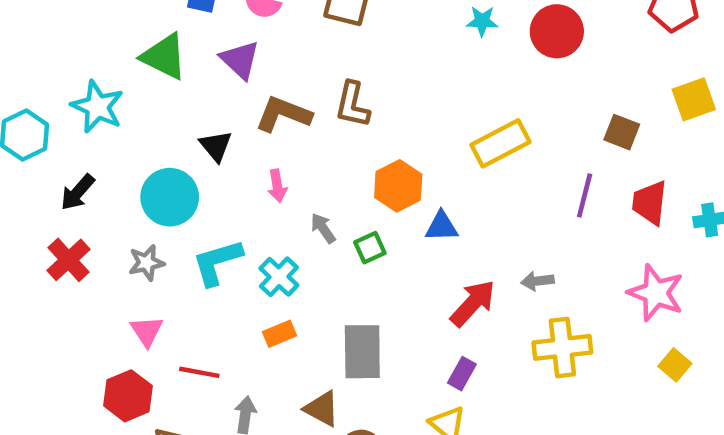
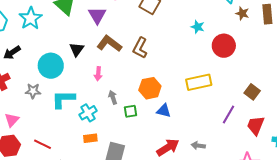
cyan star: (482, 21) -> (198, 27), moved
red circle: (557, 31) -> (224, 46), moved
pink triangle: (147, 331) -> (12, 120), moved
orange rectangle: (279, 334) -> (90, 138), moved

